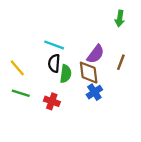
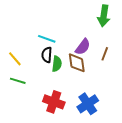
green arrow: (120, 18) -> (104, 16), size x1.5
blue cross: (94, 92) -> (88, 104), moved, size x1.5
red cross: (52, 101) -> (54, 102), moved, size x1.5

